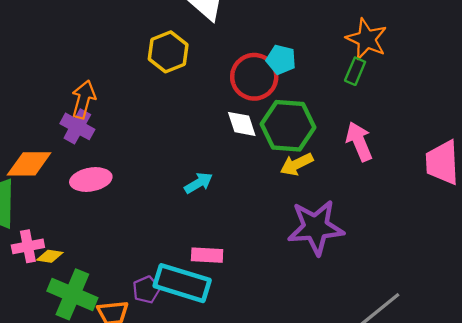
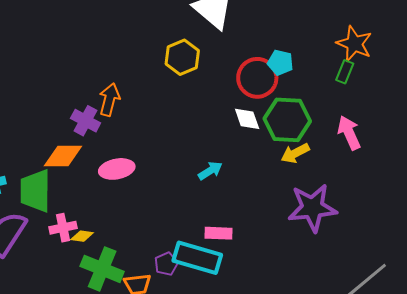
purple cross: (77, 126) -> (86, 121), moved

